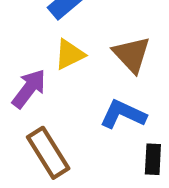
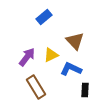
yellow triangle: (70, 54) -> (51, 55), moved

